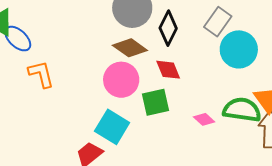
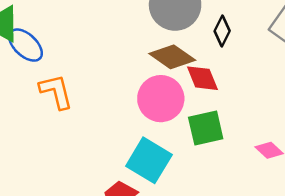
black diamond: (168, 28) -> (222, 31), size x0.7
red diamond: (168, 70) -> (202, 78), moved

